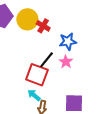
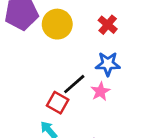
red cross: (43, 26) -> (108, 25), moved
red square: (37, 75) -> (58, 103), size x0.7

